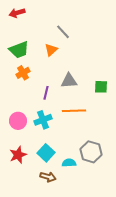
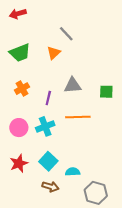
orange cross: (23, 73) -> (22, 89), moved
gray hexagon: (91, 152) -> (96, 193), moved

